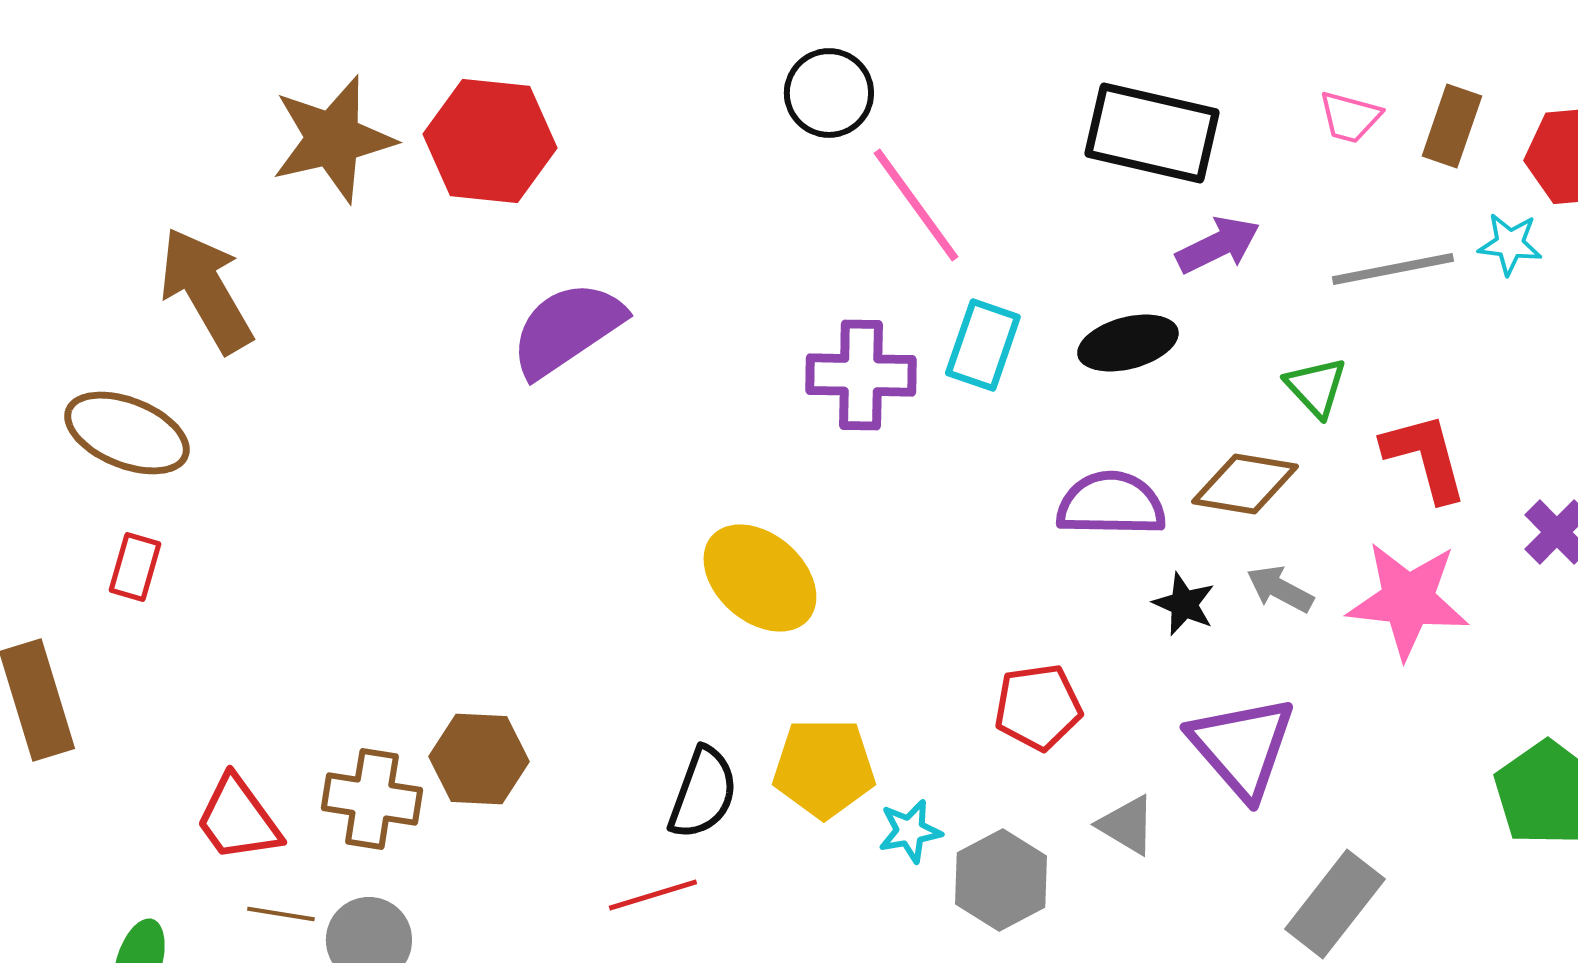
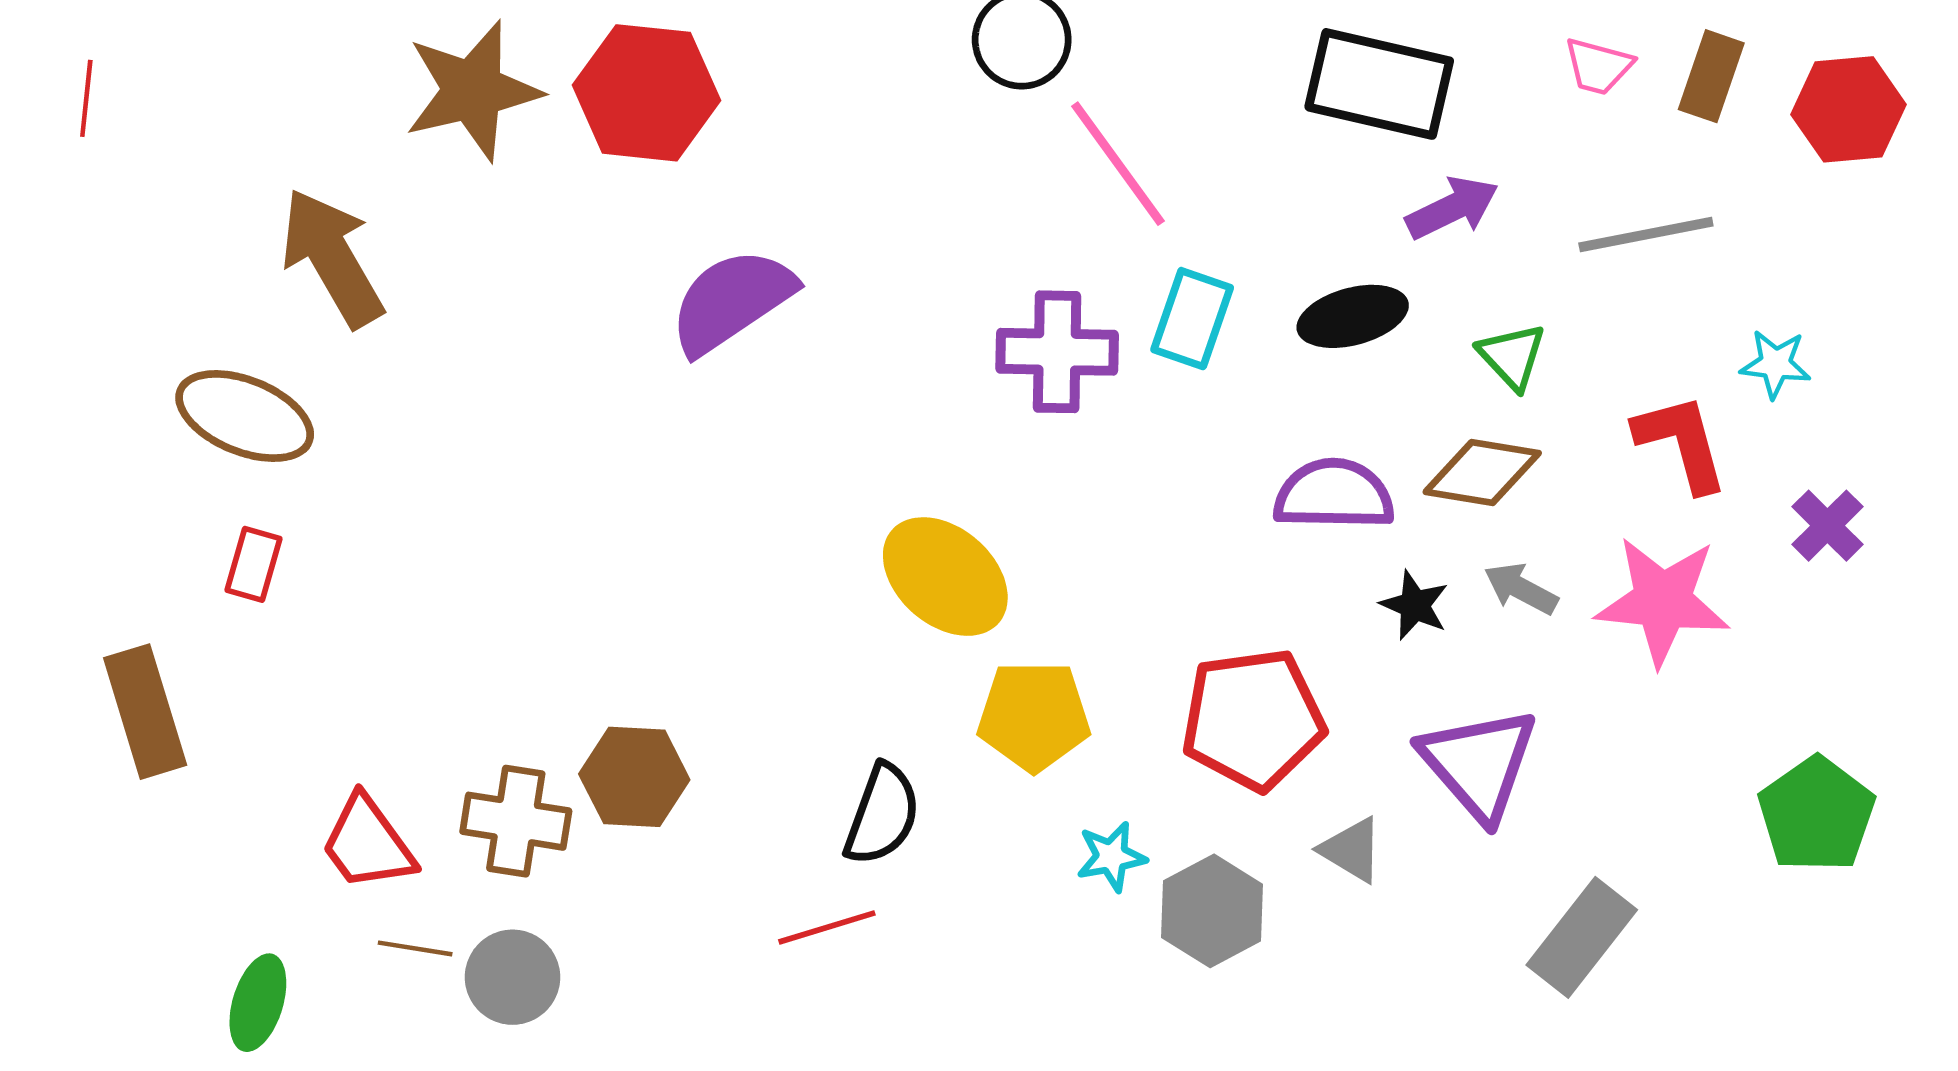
cyan star: (1510, 244) -> (1775, 364), moved
green triangle: (1316, 387) -> (1512, 356), moved
red pentagon: (1038, 707) -> (1253, 719), size x1.5
yellow pentagon: (824, 768) -> (1034, 716), moved

